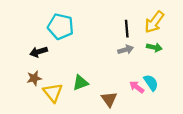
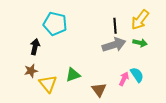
gray arrow: (126, 50) -> (114, 45), size x1.6
black arrow: (39, 52) -> (35, 47), turned 119
pink arrow: (137, 87) -> (124, 79), turned 80

